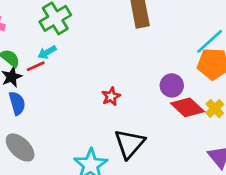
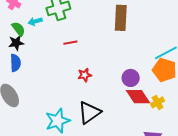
cyan arrow: (47, 52) -> (35, 21), moved
red line: (36, 66) -> (70, 43), moved

